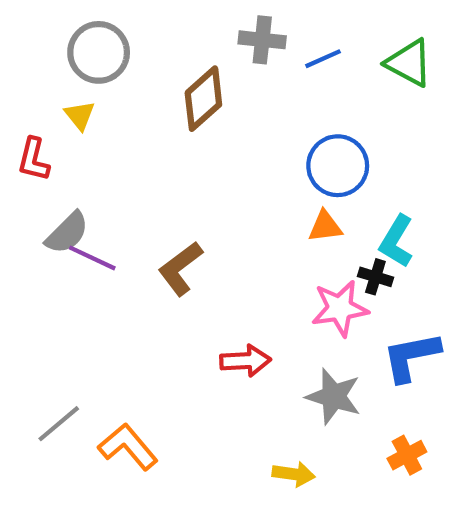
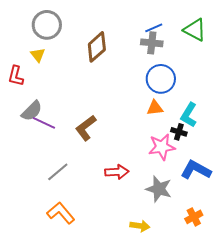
gray cross: (262, 40) -> (152, 43), moved
blue L-shape: (411, 357) -> (196, 170), turned 40
gray line: (59, 424) -> (58, 172), moved

